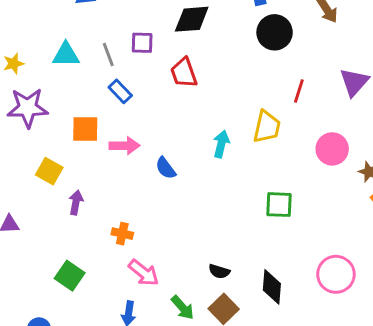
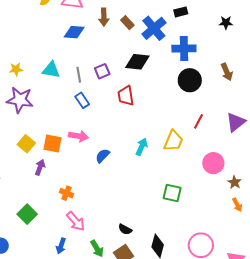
purple square: (142, 43) -> (102, 71), turned -35
orange square: (85, 129) -> (53, 143), moved
blue semicircle: (166, 168) -> (103, 156), turned 70

